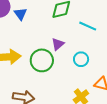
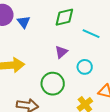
green circle: (42, 60) -> (53, 84), moved

